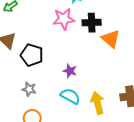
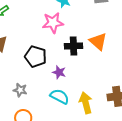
black cross: (92, 23) -> (73, 46), moved
black pentagon: (32, 55) -> (36, 57), moved

